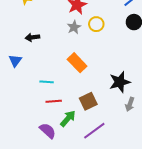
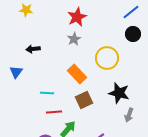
yellow circle: (96, 24) -> (107, 58), moved, size x1.5
black star: (120, 82) -> (119, 93), turned 30
brown square: (88, 101) -> (84, 100), moved

